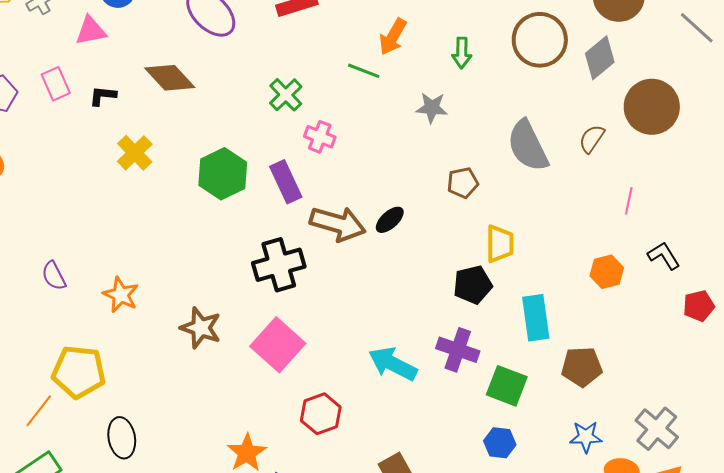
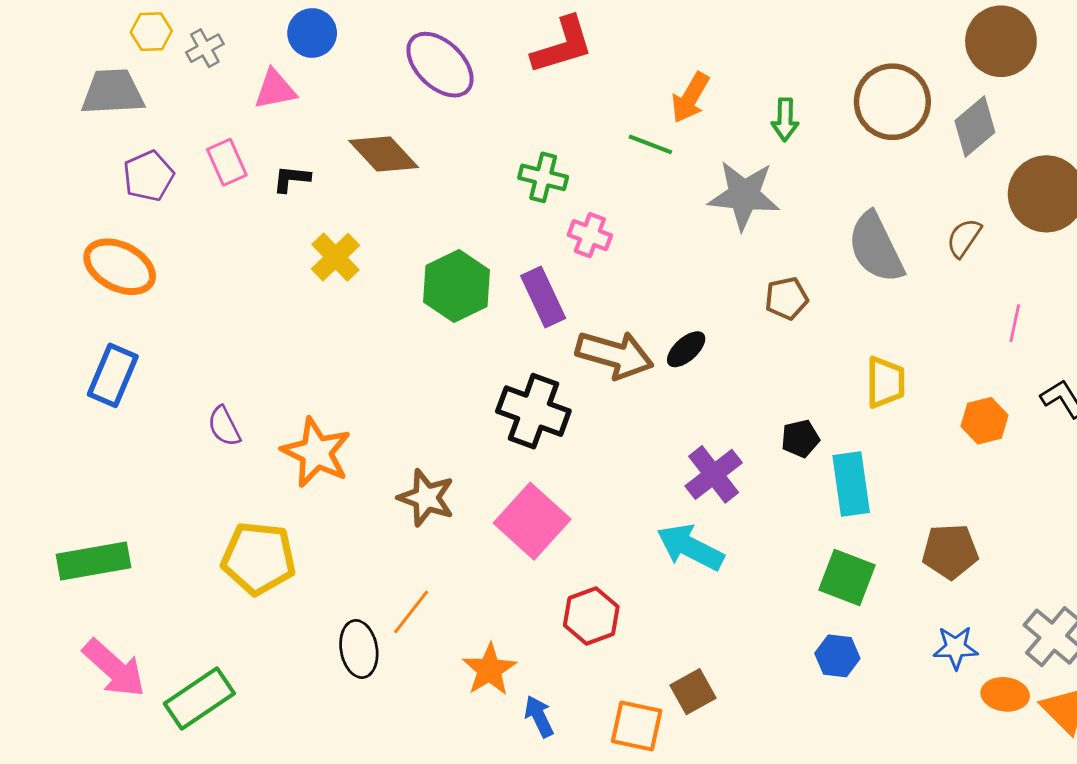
green cross: (286, 95) -> (543, 177), turned -32
gray star: (432, 108) -> (744, 195), size x1.6
yellow trapezoid: (500, 244) -> (885, 382), moved
black cross: (279, 265) -> (533, 411), turned 36
black pentagon: (473, 285) -> (800, 439), size x0.7
orange star: (121, 295) -> (316, 452), size x1.4
cyan rectangle: (536, 318) -> (851, 484), moved
purple cross: (458, 350) -> (714, 474), moved, turned 33
orange line: (39, 411) -> (411, 612), moved
black ellipse: (122, 438) -> (359, 649), moved

